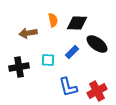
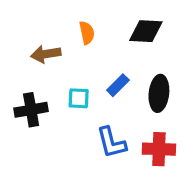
black diamond: (77, 23) -> (146, 31), moved
black ellipse: (97, 44) -> (159, 93), moved, turned 60
red cross: (97, 91) -> (159, 149), turned 30

